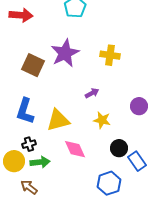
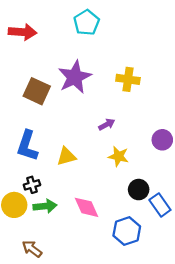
yellow triangle: (58, 120) -> (66, 156), size x0.7
pink diamond: (75, 149) -> (86, 207), moved
brown arrow: (29, 187) -> (32, 249), moved

